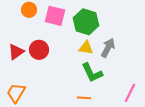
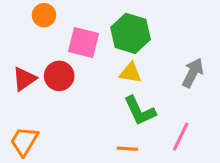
pink square: (55, 16) -> (83, 42), moved
gray arrow: (108, 48) -> (193, 73), moved
pink line: (130, 93) -> (181, 137), moved

